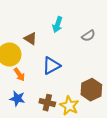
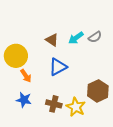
cyan arrow: (57, 25) -> (76, 38), moved, turned 35
brown triangle: (30, 39) -> (52, 40), moved

